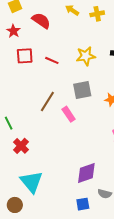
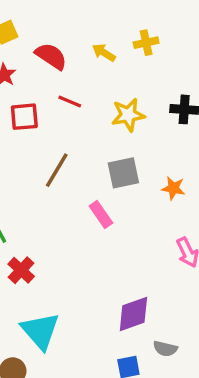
yellow arrow: (72, 10) -> (104, 53), moved
red line: (52, 60) -> (70, 102), moved
brown line: (47, 102) -> (57, 170), moved

